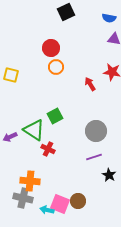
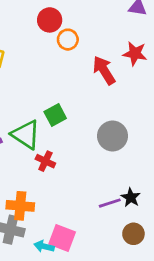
orange circle: (56, 67) -> (68, 40), moved
red arrow: (90, 84) -> (104, 70), size x1.5
purple line: (94, 157) -> (110, 203), moved
brown circle: (78, 201) -> (133, 234), moved

